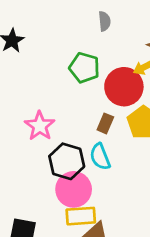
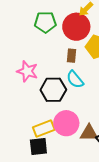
pink circle: (74, 189) -> (66, 123), moved
yellow rectangle: (81, 216) -> (44, 129), moved

